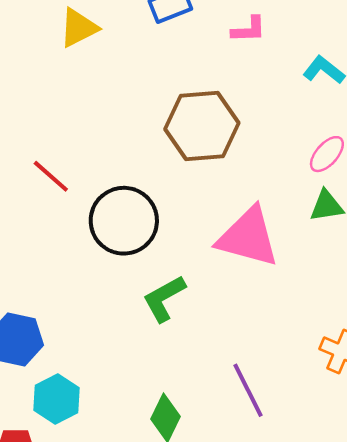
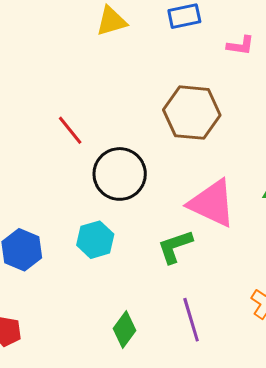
green L-shape: (164, 298) -> (175, 247), moved
cyan hexagon: (57, 399) -> (95, 240), moved

